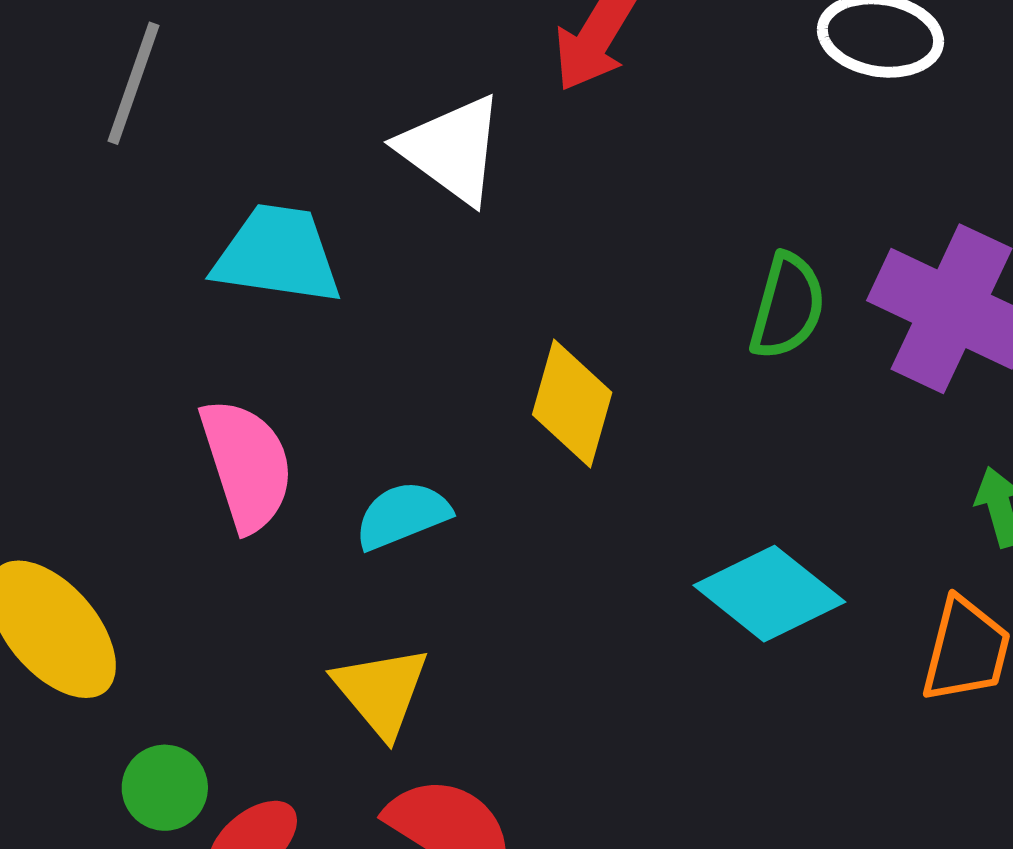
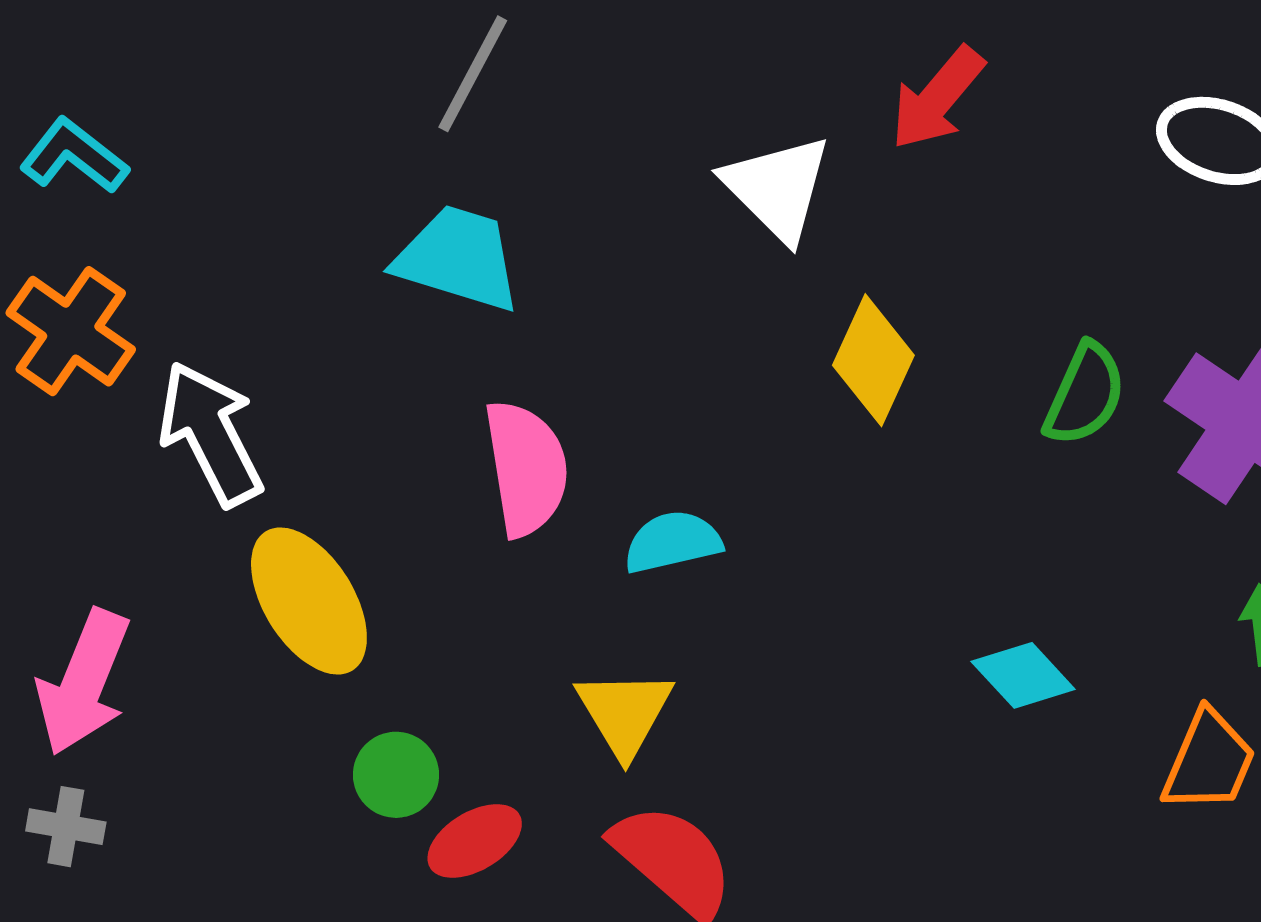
cyan trapezoid: (278, 255) -> (458, 258), moved
yellow diamond: (572, 404) -> (873, 360), moved
cyan diamond: (769, 594) -> (1023, 675), size x0.7

